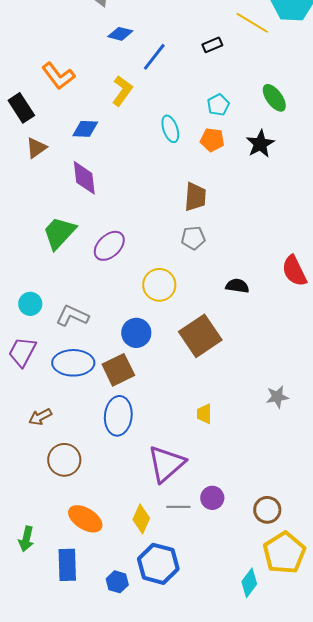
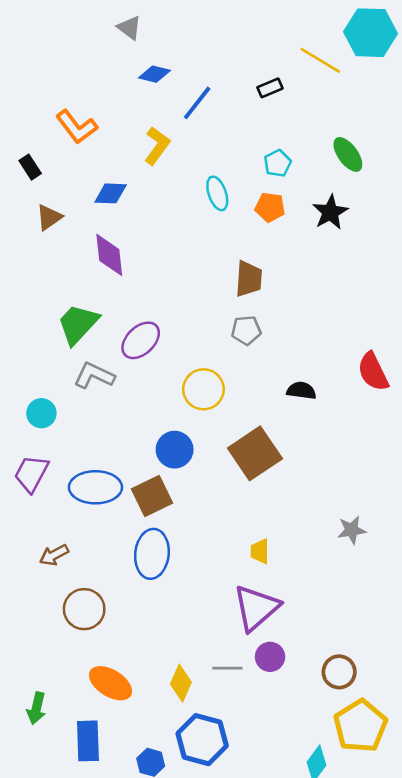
black rectangle: (21, 108) -> (30, 167), size x0.7
gray L-shape: (72, 316) -> (94, 376), moved
purple triangle: (166, 464) -> (256, 608), moved

